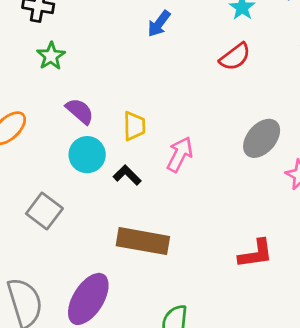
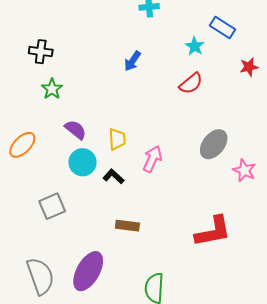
gray square: (44, 211) -> (52, 206), turned 32
brown rectangle: (143, 241) -> (127, 226), size x0.6
red L-shape: (256, 254) -> (213, 231), size x1.4

